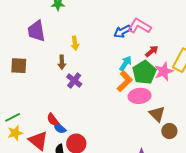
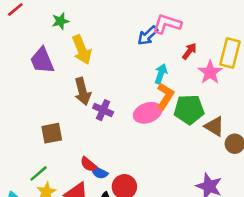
yellow arrow: (75, 43) -> (82, 50), moved, size x1.6
brown arrow: (62, 62) -> (83, 91), size x1.5
brown square: (19, 66) -> (52, 133), moved
green pentagon: (144, 72) -> (189, 109), moved, turned -30
pink ellipse: (140, 96) -> (148, 113), moved

